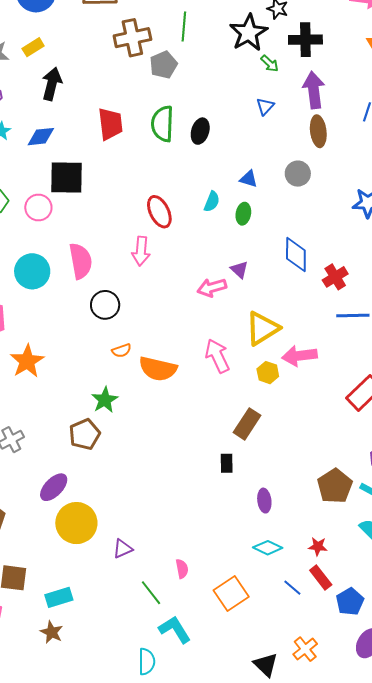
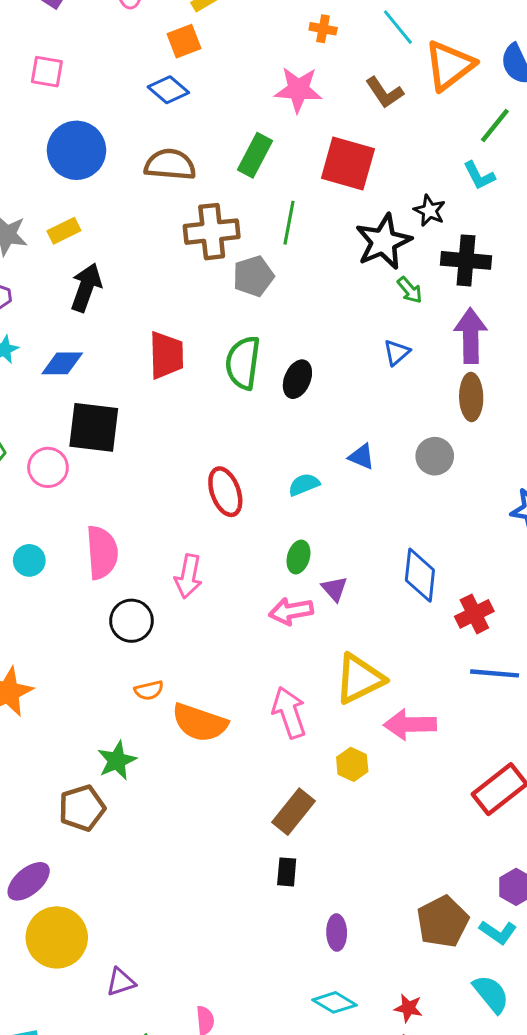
cyan semicircle: (212, 202) -> (304, 485), turned -140
green ellipse: (243, 214) -> (298, 557), moved
pink arrow: (141, 251) -> (188, 576), moved
cyan circle: (32, 271) -> (29, 560), size x0.6
yellow hexagon: (268, 373) -> (352, 764), moved
brown rectangle: (247, 424) -> (293, 812), moved

